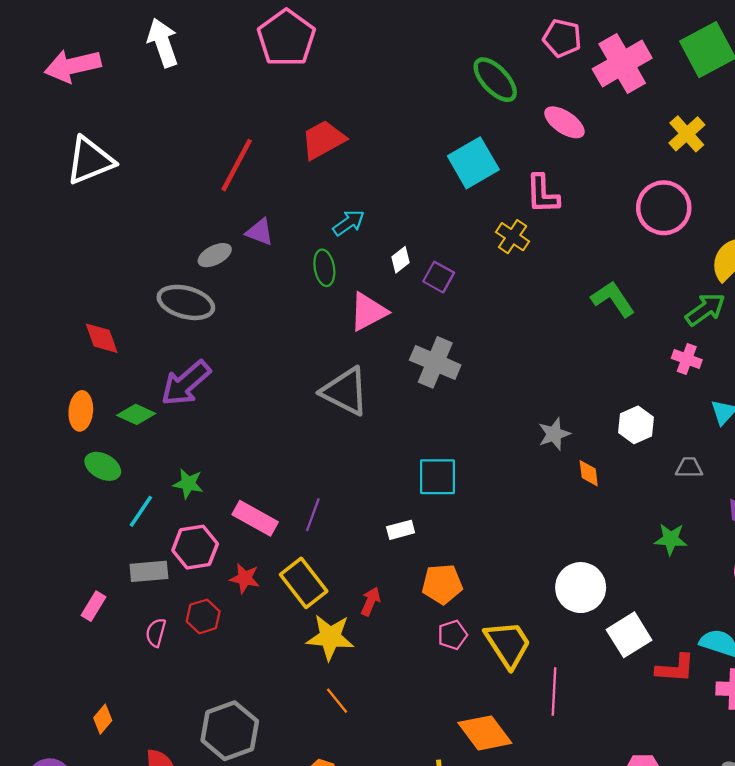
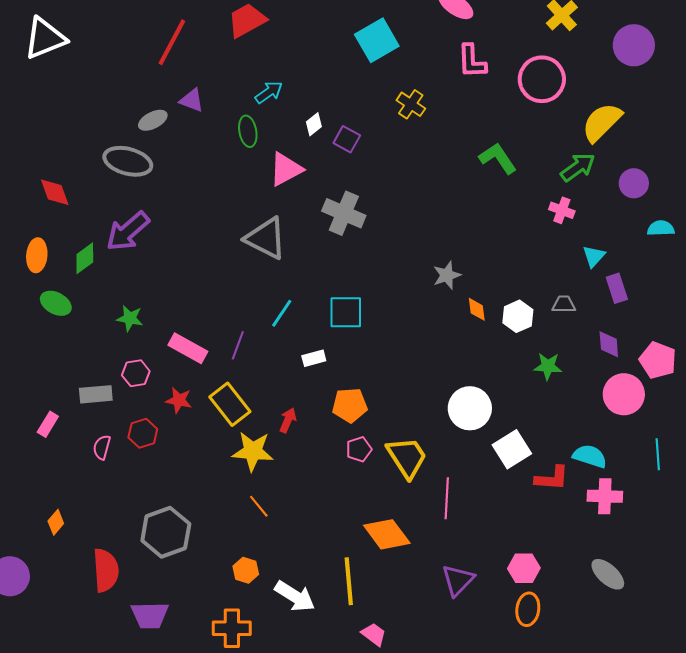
pink L-shape: (543, 194) -> (472, 61), moved
green diamond: (136, 414) -> (85, 258), turned -60
white hexagon: (636, 425) -> (518, 316), moved
cyan line: (141, 511) -> (282, 313), moved
pink hexagon: (195, 547) -> (136, 373), size x0.7

